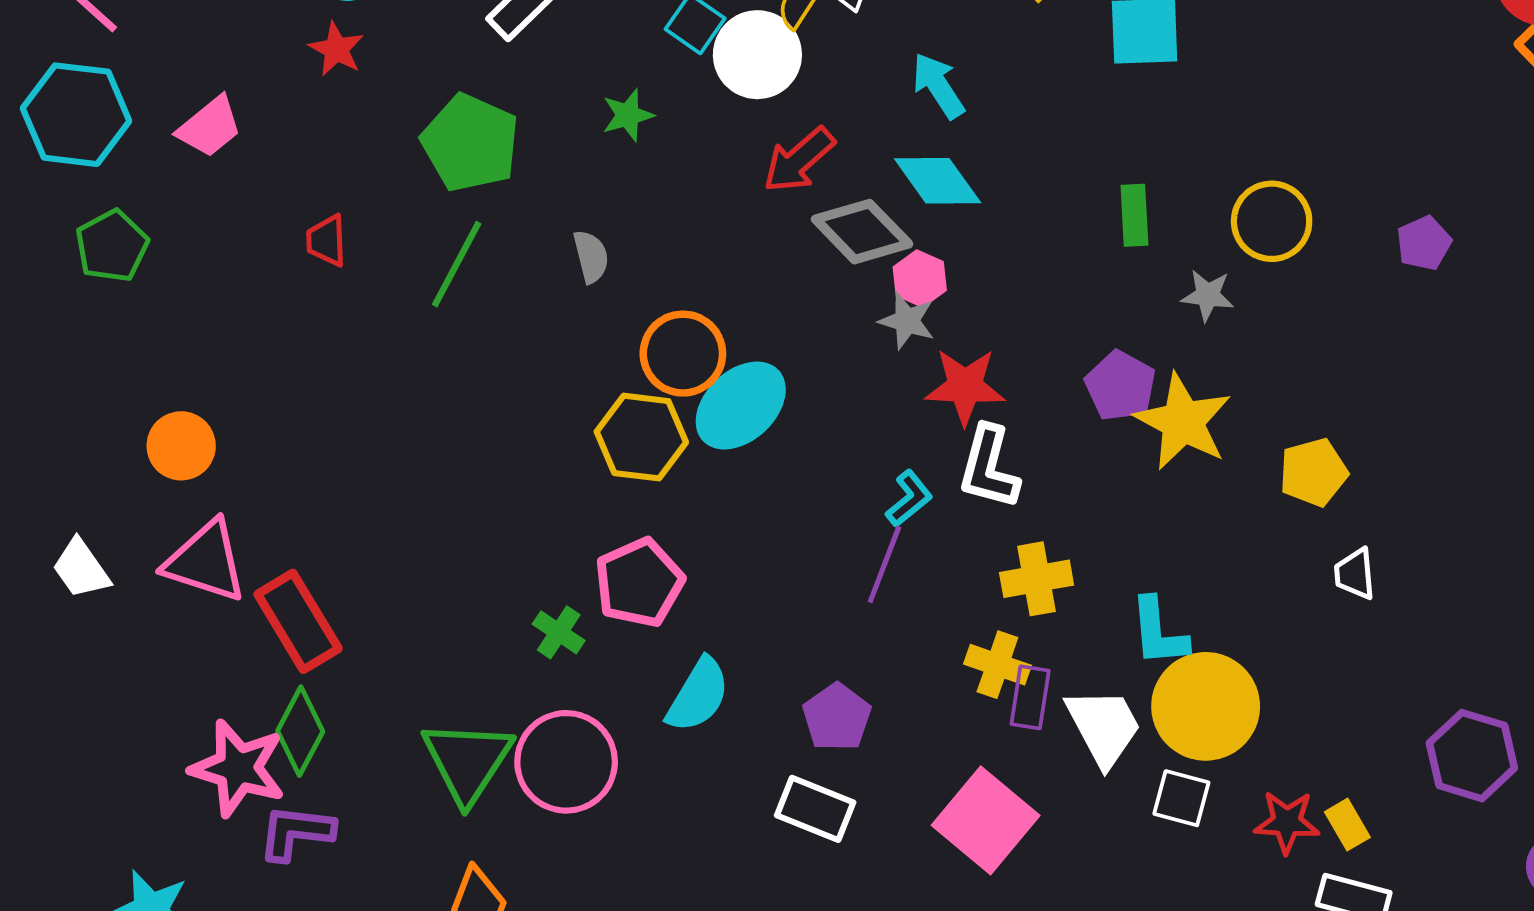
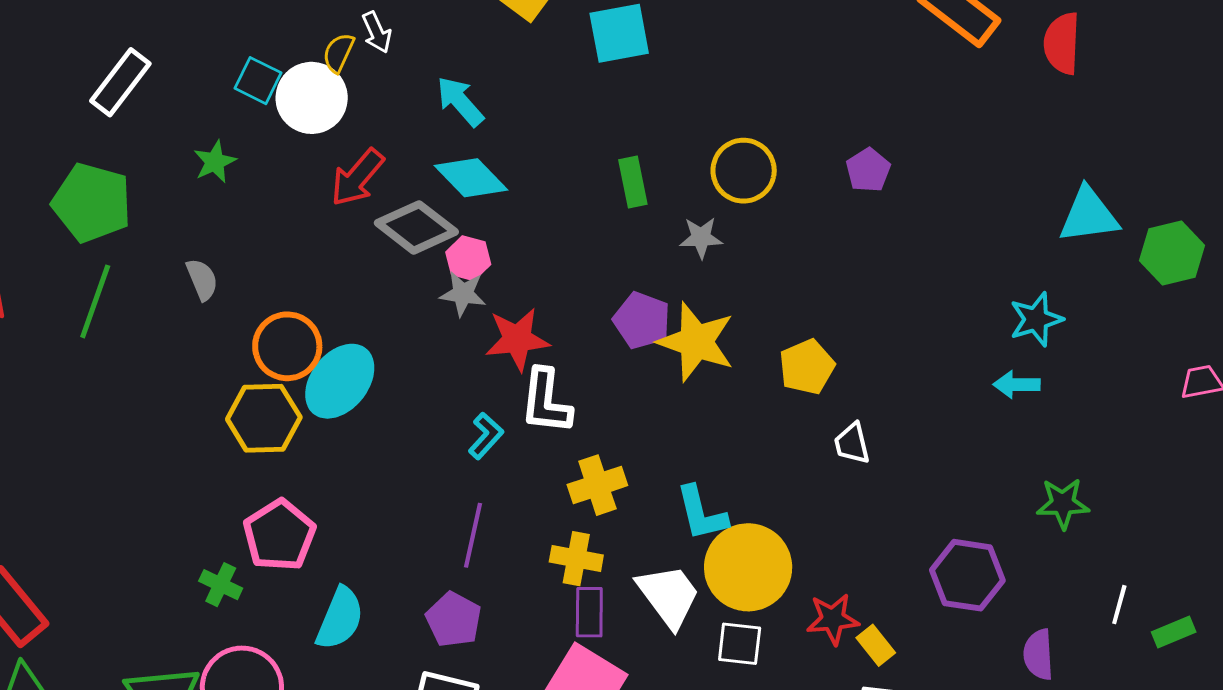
purple line: (884, 564) -> (473, 535), moved
purple rectangle: (1030, 697) -> (589, 612), moved
red star: (1287, 822) -> (833, 619), moved

